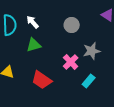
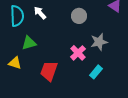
green triangle: (34, 45) -> (29, 43), moved
red trapezoid: (42, 80) -> (49, 71), turned 75

